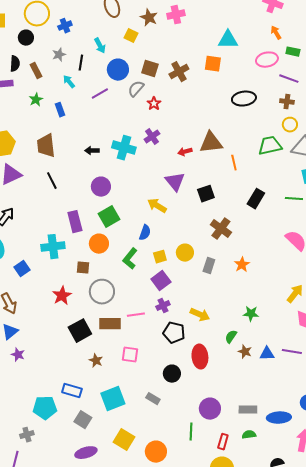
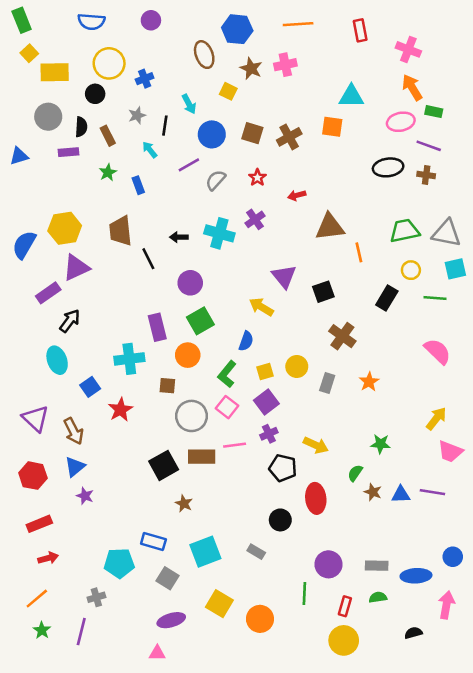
orange arrow: (276, 33) -> (412, 88), size x1.5
gray semicircle: (136, 89) -> (216, 180), moved
black ellipse: (244, 99) -> (388, 167), moved
yellow circle: (290, 125) -> (411, 270), moved
red arrow: (185, 152) -> (297, 195), moved
black line: (52, 181) -> (148, 259), moved
red star: (62, 296) -> (120, 410), moved
pink square: (130, 355) -> (227, 407), moved, turned 30

